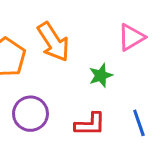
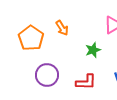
orange arrow: (53, 42) -> (62, 28), size x0.6

